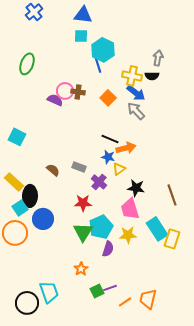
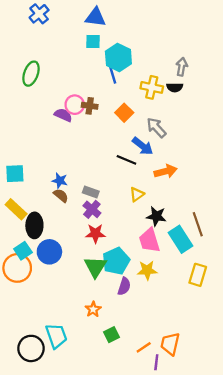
blue arrow: (136, 93) -> (143, 146), moved
cyan square: (17, 137) -> (15, 174), moved, turned -30
orange arrow: (126, 148) -> (166, 171), moved
blue star: (108, 157) -> (60, 181), moved
purple cross: (99, 182) -> (92, 209), moved
cyan square: (20, 208) -> (23, 251), moved
cyan rectangle: (157, 229) -> (180, 239), moved
purple line: (110, 288) -> (156, 362), moved, turned -64

